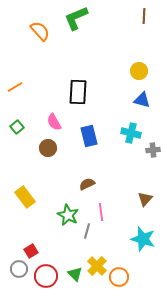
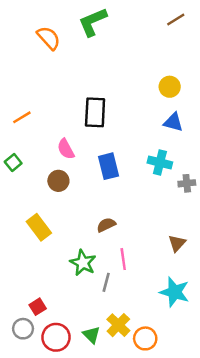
brown line: (144, 16) -> (176, 20), turned 56
orange line: (15, 87) -> (22, 117), moved
green square: (17, 127) -> (13, 163), moved
yellow rectangle: (25, 197) -> (39, 227), moved

